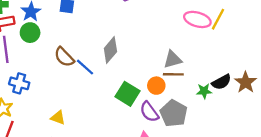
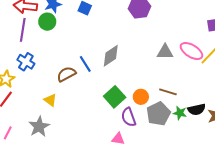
brown semicircle: (64, 57) -> (66, 74), moved, turned 90
gray triangle: (173, 59) -> (165, 52), moved
brown line: (173, 74) -> (168, 92), moved
gray pentagon: (174, 113) -> (158, 114), moved

